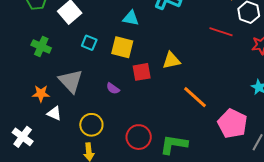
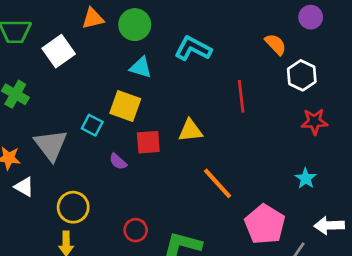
red line: (221, 32) -> (241, 96), moved, turned 60
cyan square: (89, 43) -> (92, 125), moved
purple semicircle: (113, 88) -> (118, 162), moved
red circle: (139, 137) -> (136, 230), size x0.7

